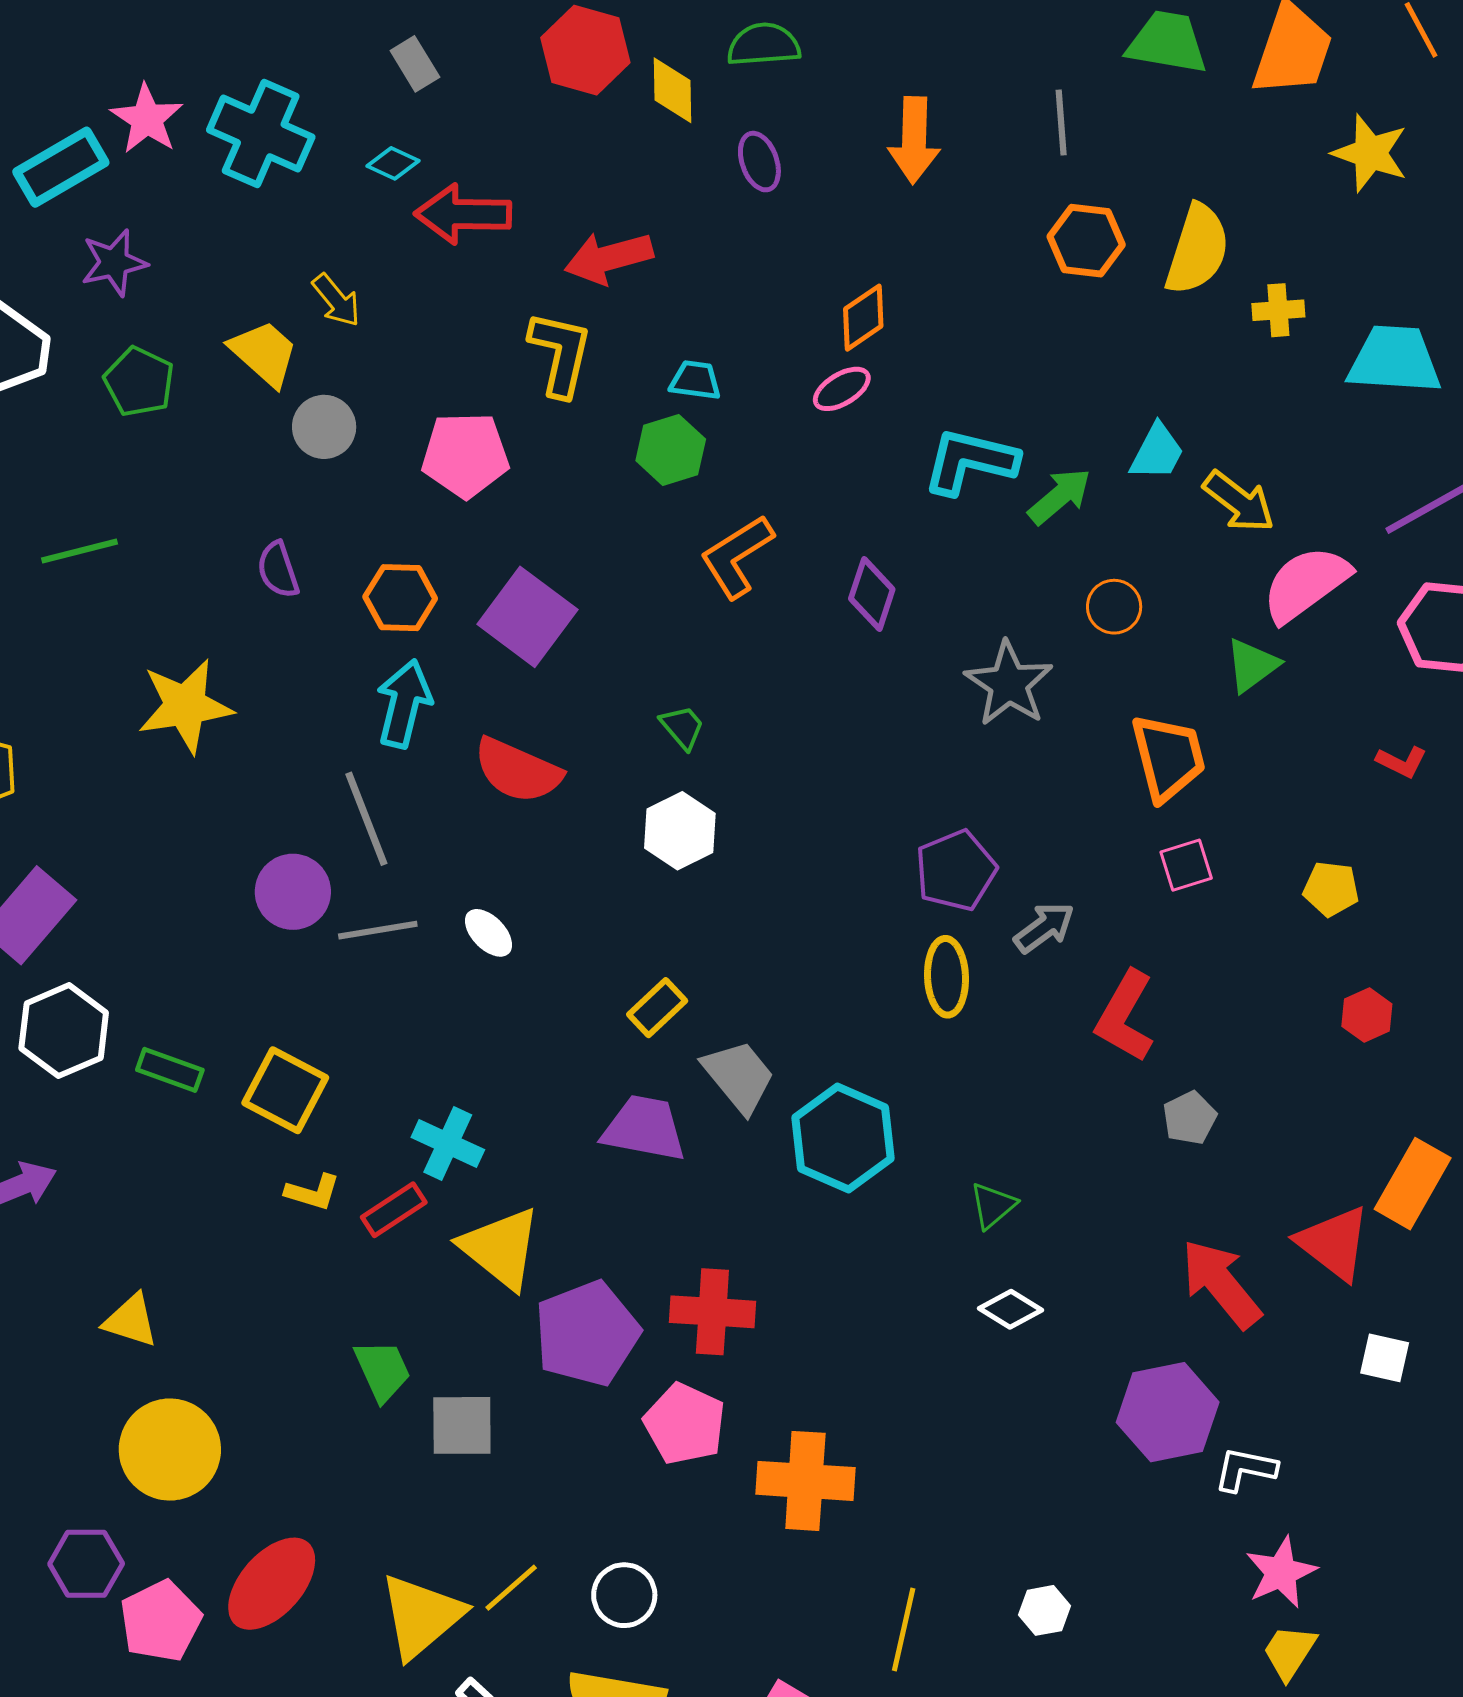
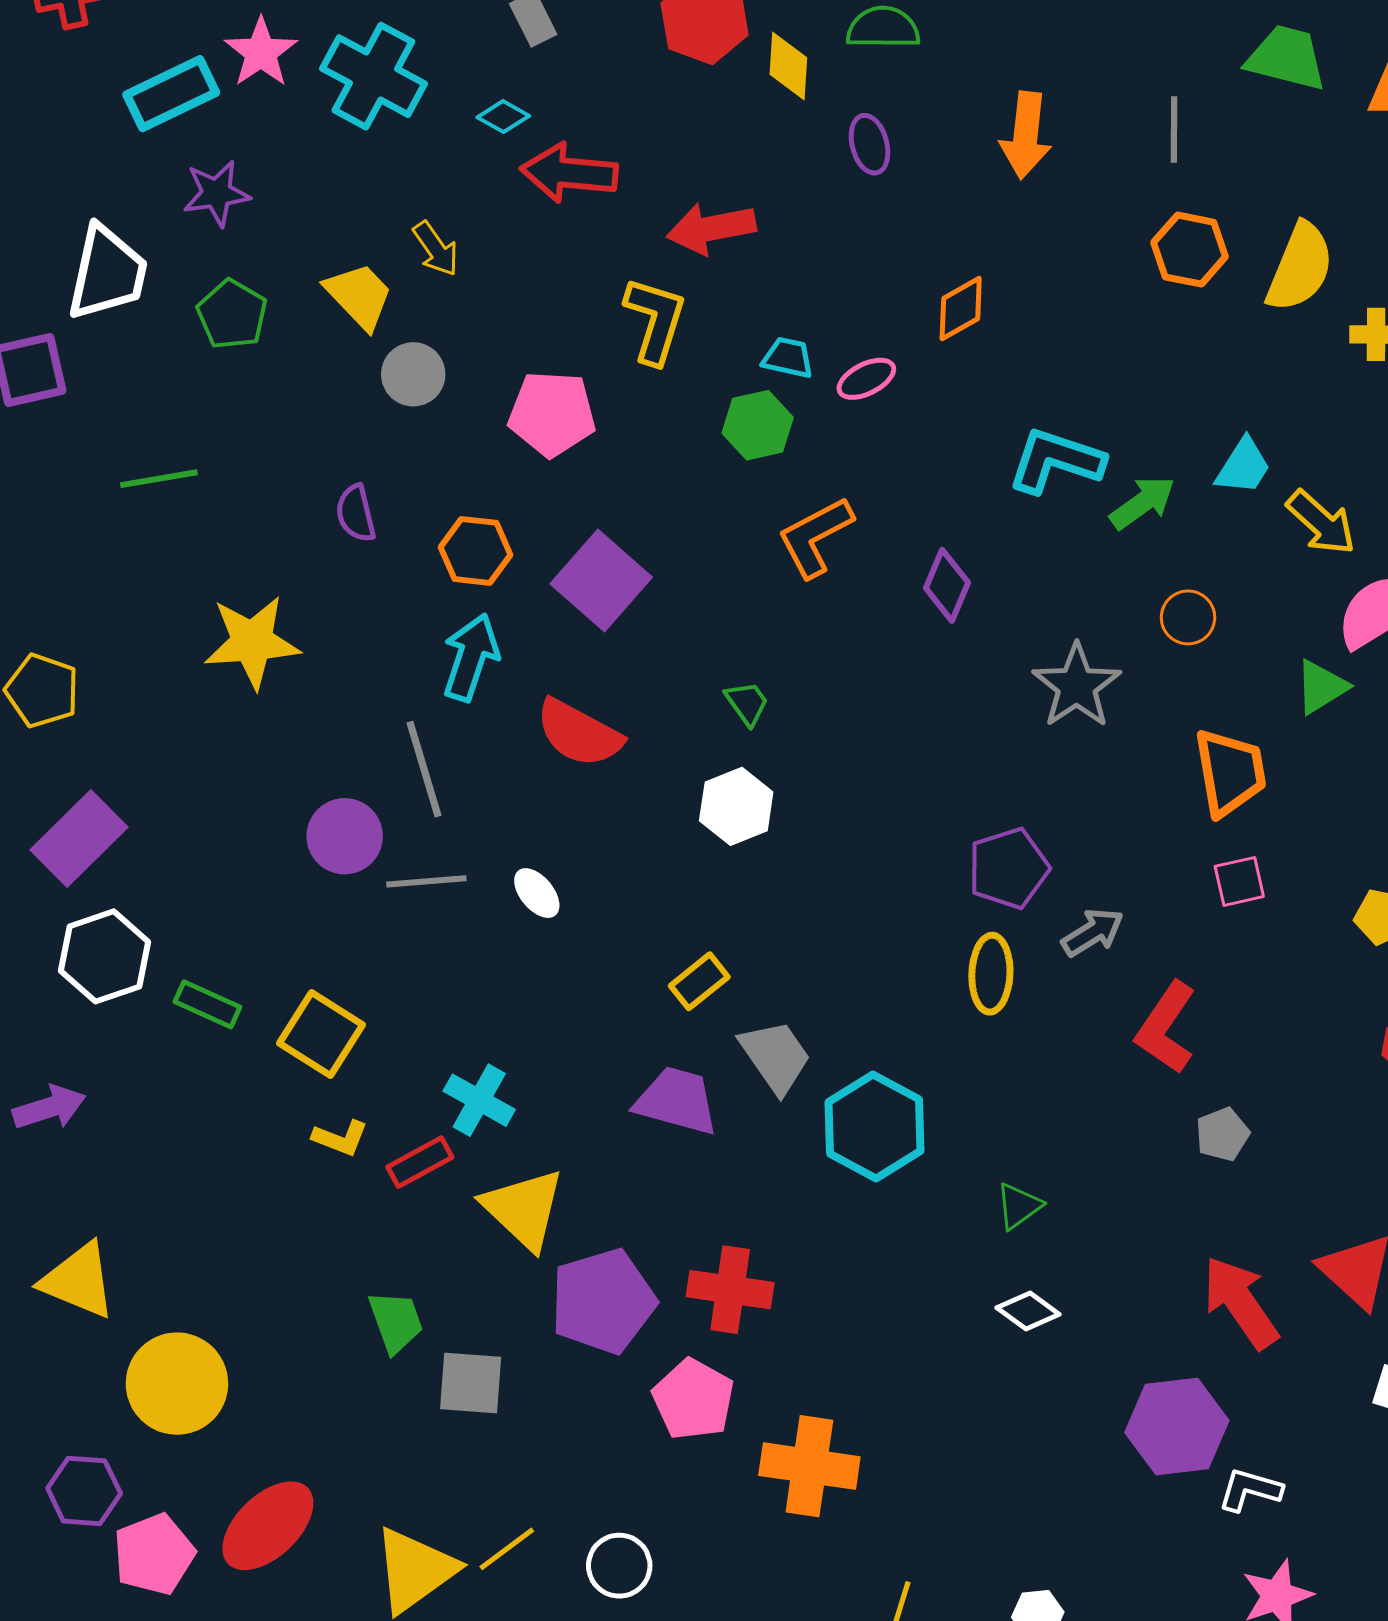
pink ellipse: (842, 389) -> (866, 379), moved
yellow triangle: (131, 1321) -> (78, 1281), moved, size x1.4

